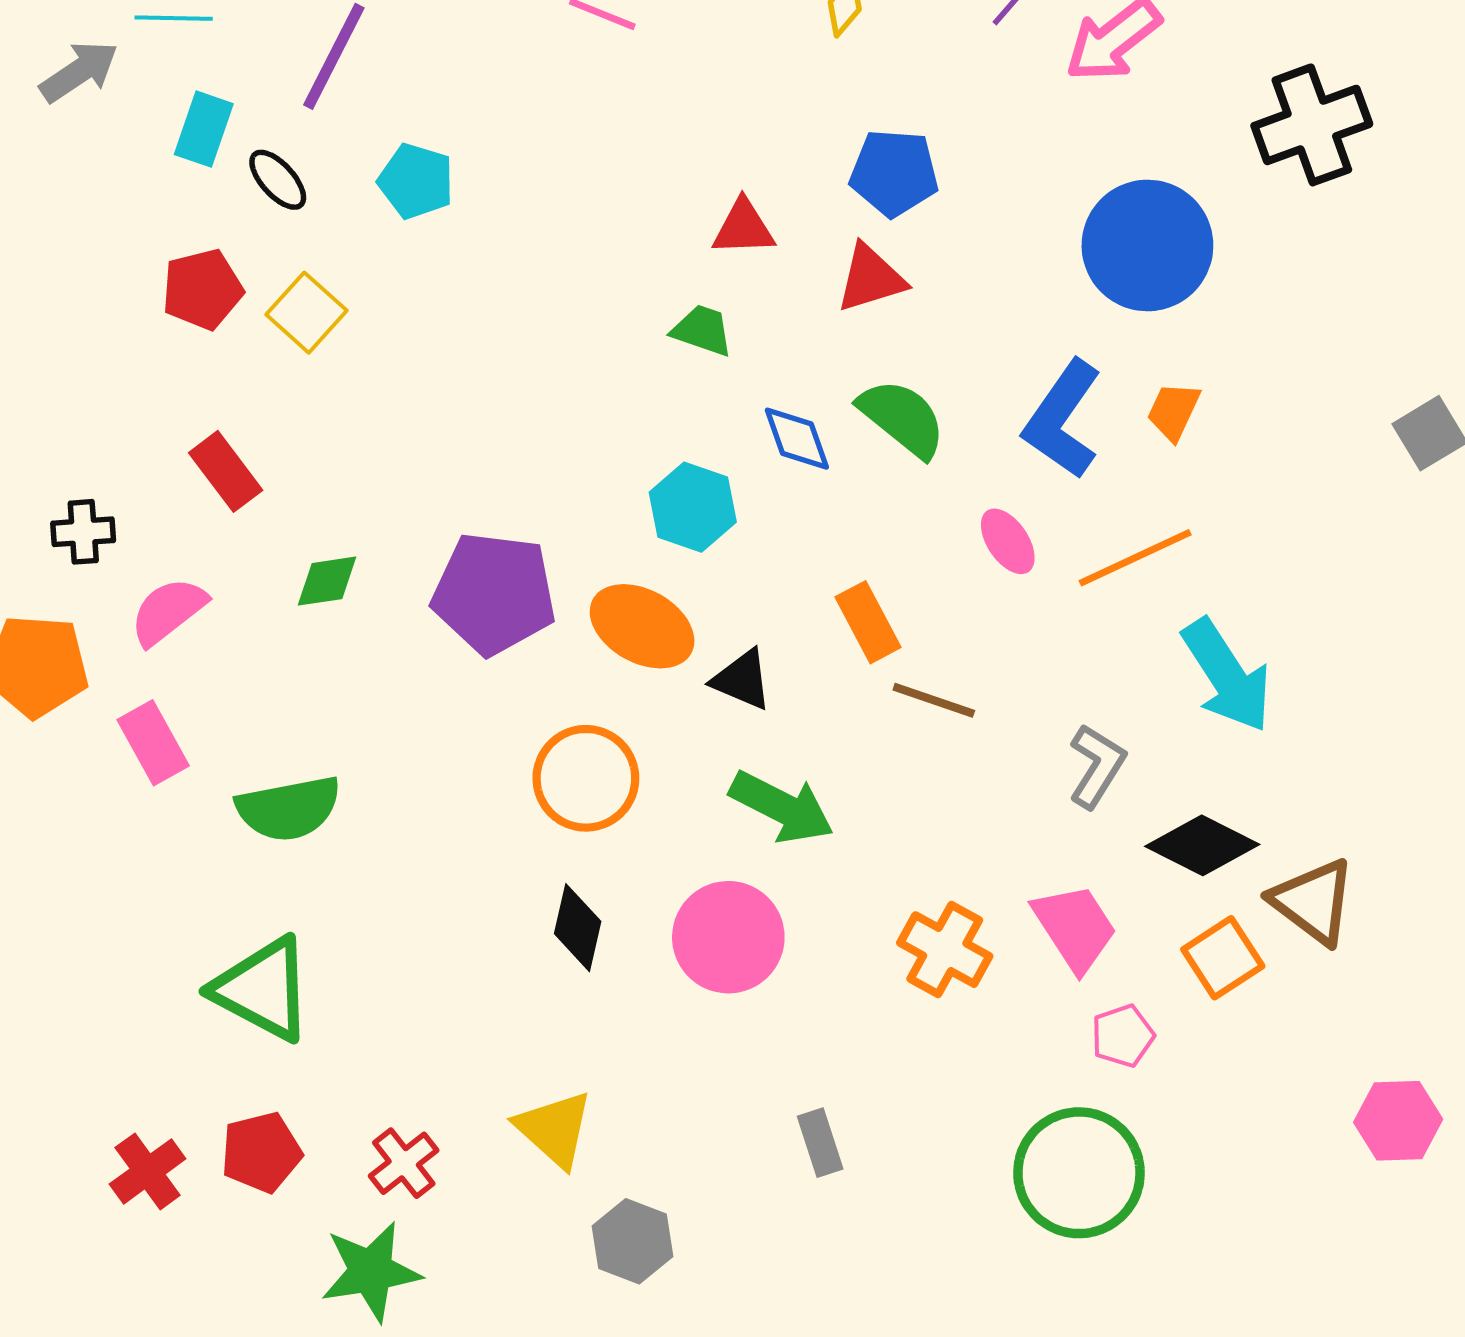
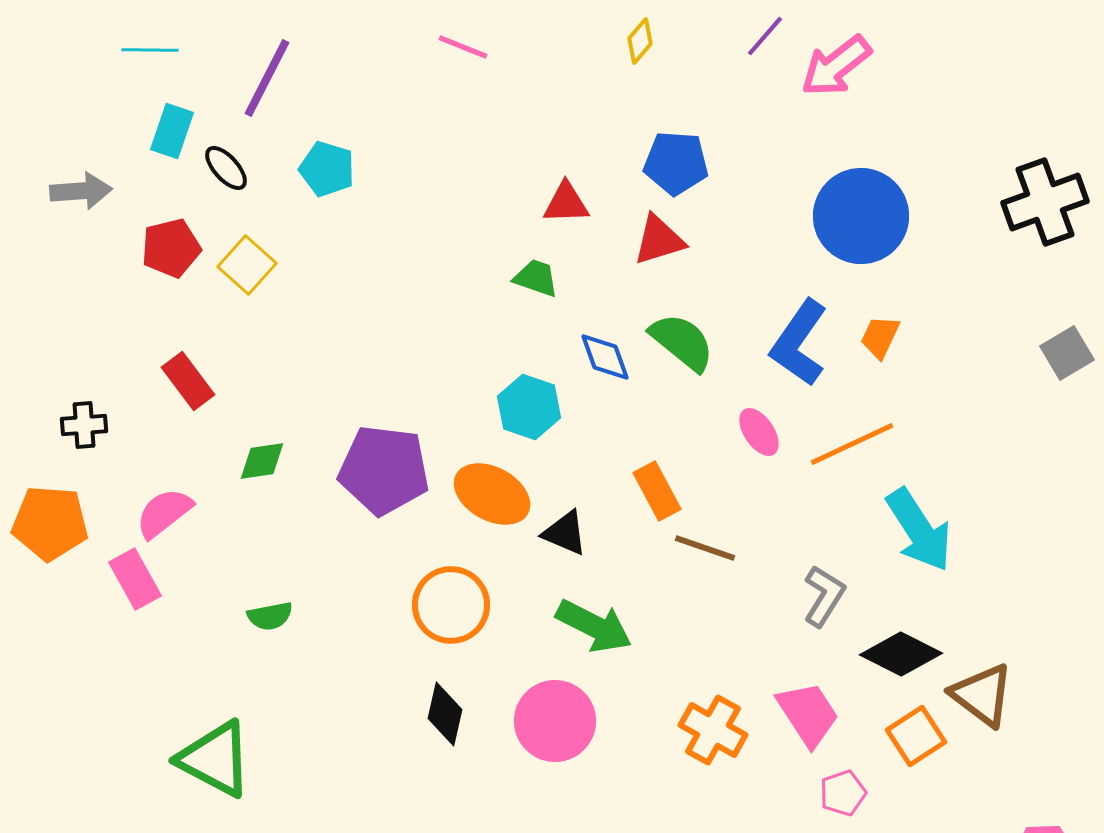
gray arrow: (79, 72) -> (81, 191), moved, turned 30
black cross: (1312, 125) -> (1045, 202), moved
pink semicircle: (168, 611) -> (164, 513), moved
green semicircle: (289, 808) -> (270, 616), moved, size x0.6

